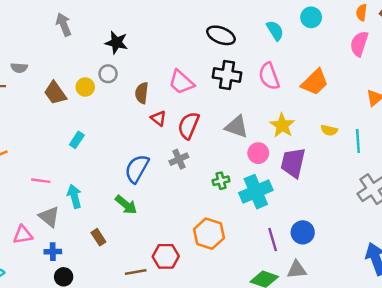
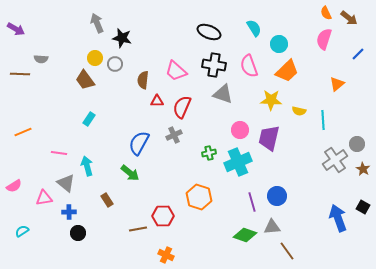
orange semicircle: (362, 13) -> (326, 13), turned -32
cyan circle: (311, 17) -> (279, 44), moved
gray arrow: (64, 25) -> (97, 23), moved
yellow circle: (85, 87) -> (95, 58), moved
brown trapezoid: (55, 93) -> (85, 80), moved
red triangle: (159, 118) -> (157, 101), turned -40
yellow star: (282, 125) -> (271, 100), moved, turned -30
gray triangle: (237, 127) -> (223, 94), moved

